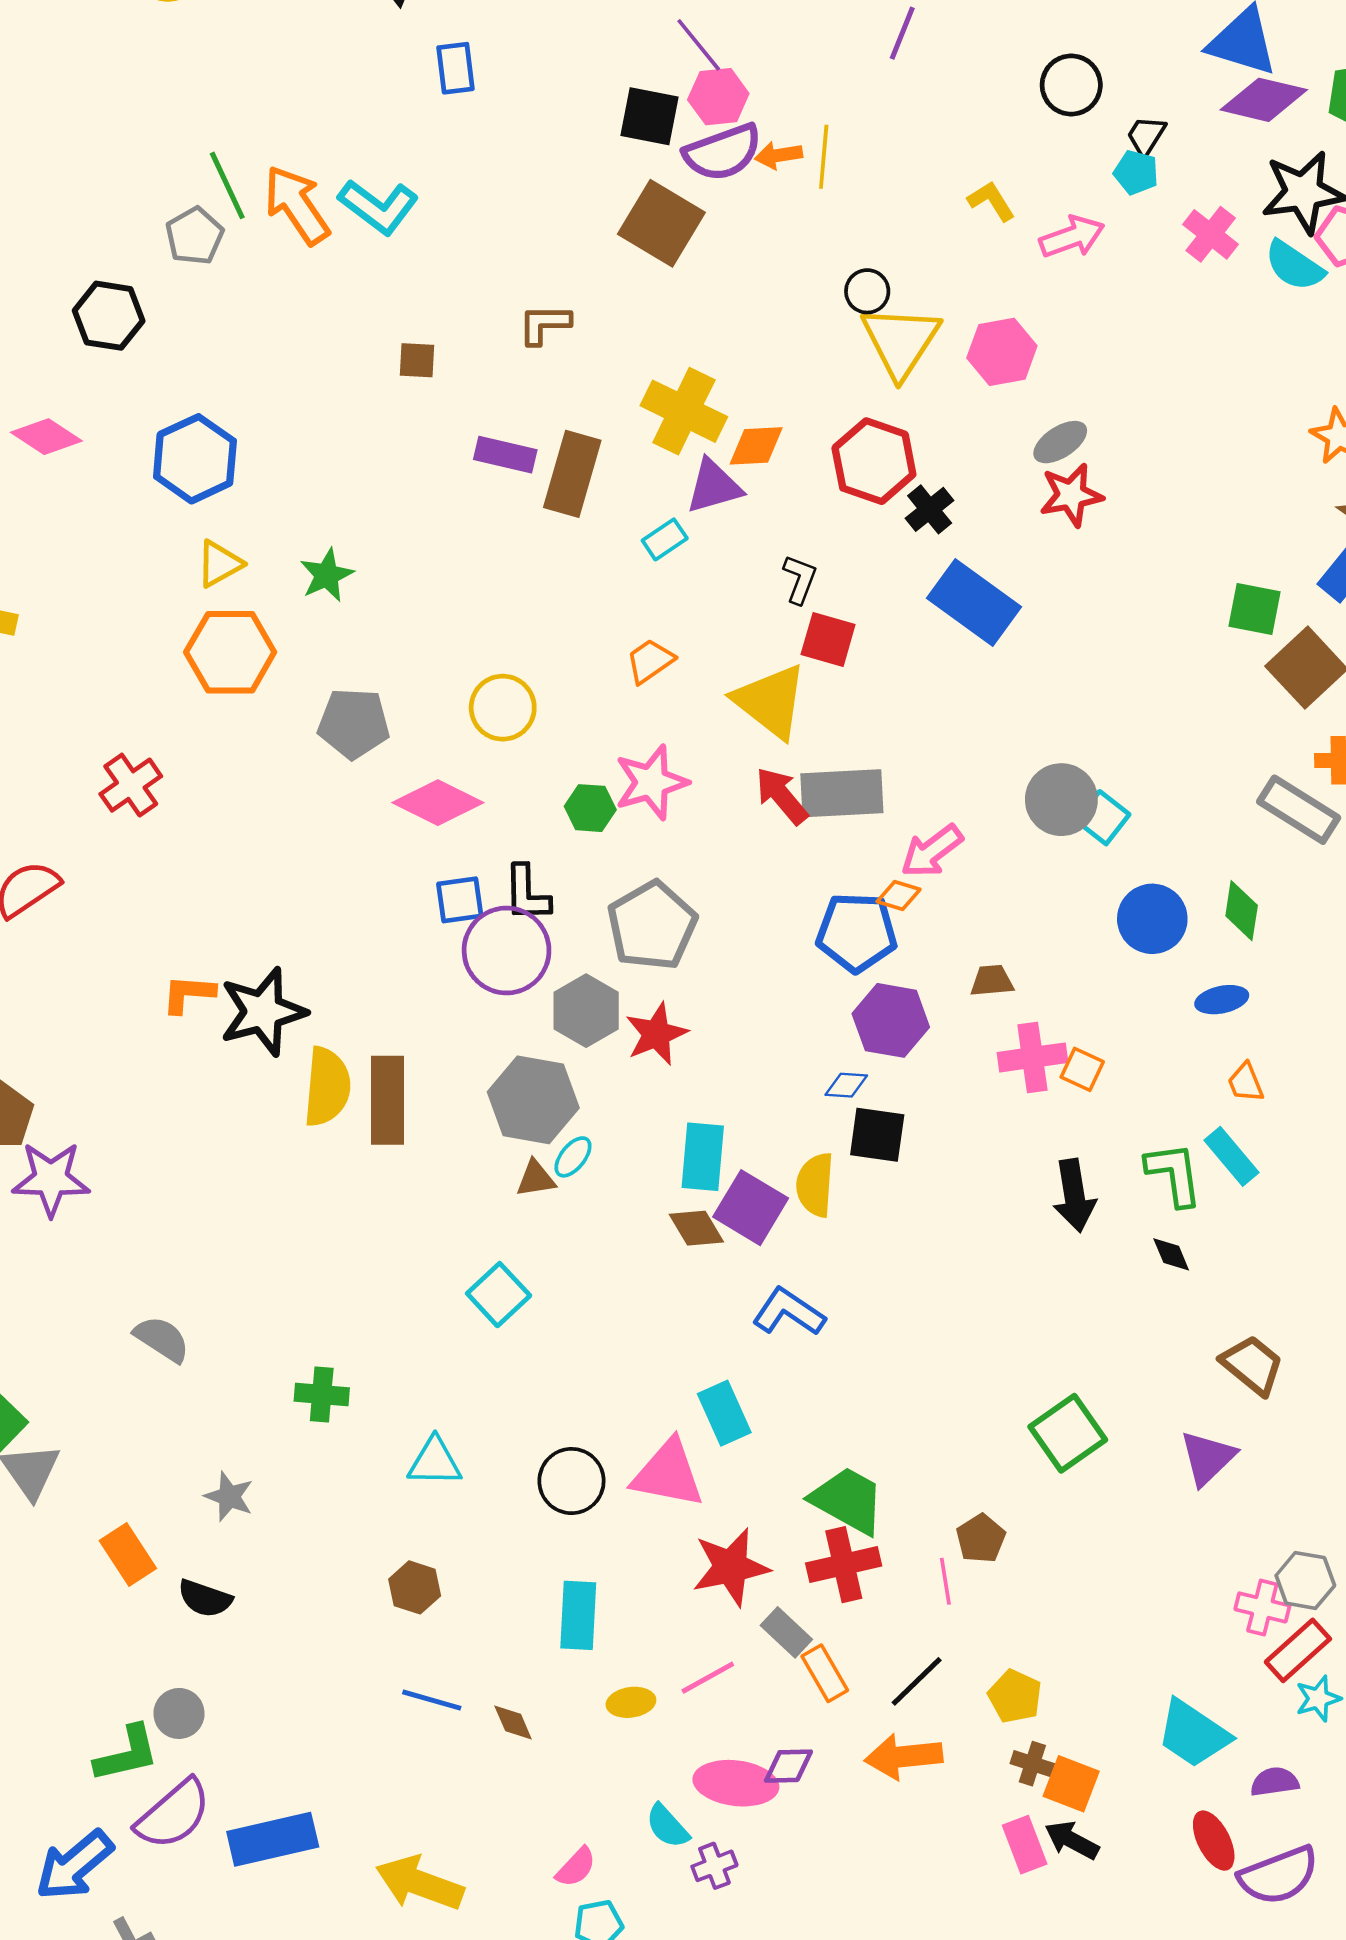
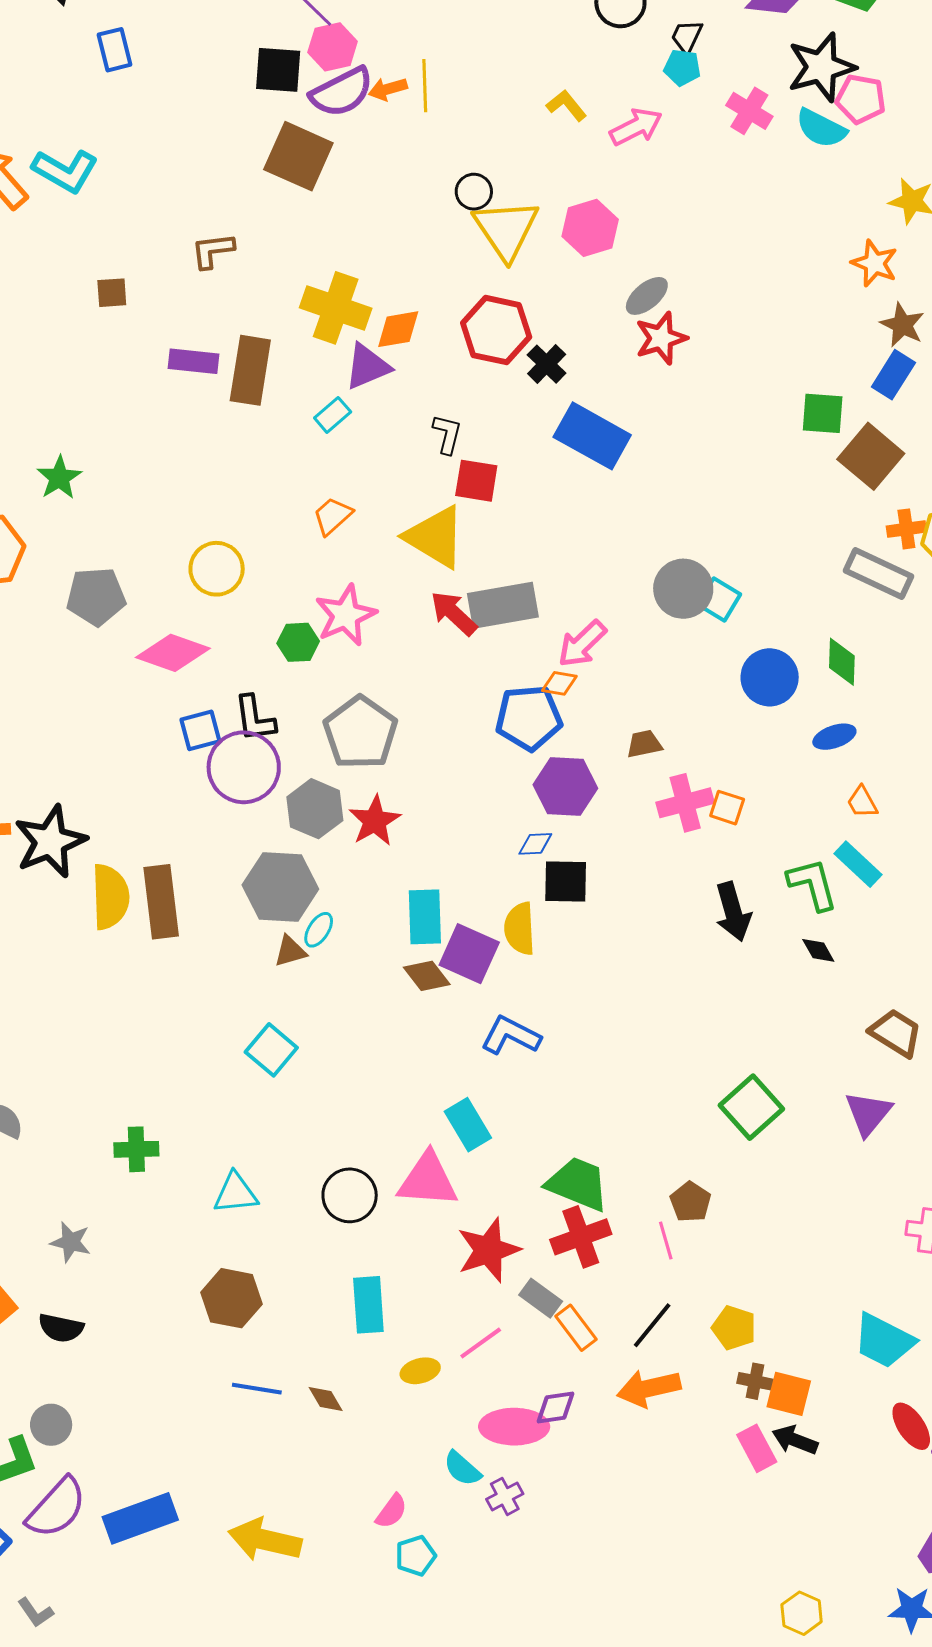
brown hexagon: (415, 1587) -> (232, 1298), size x1.4

